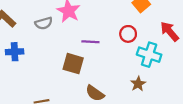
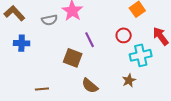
purple line: (90, 42) -> (90, 40), turned 56
cyan cross: (149, 55) -> (141, 55), turned -35

